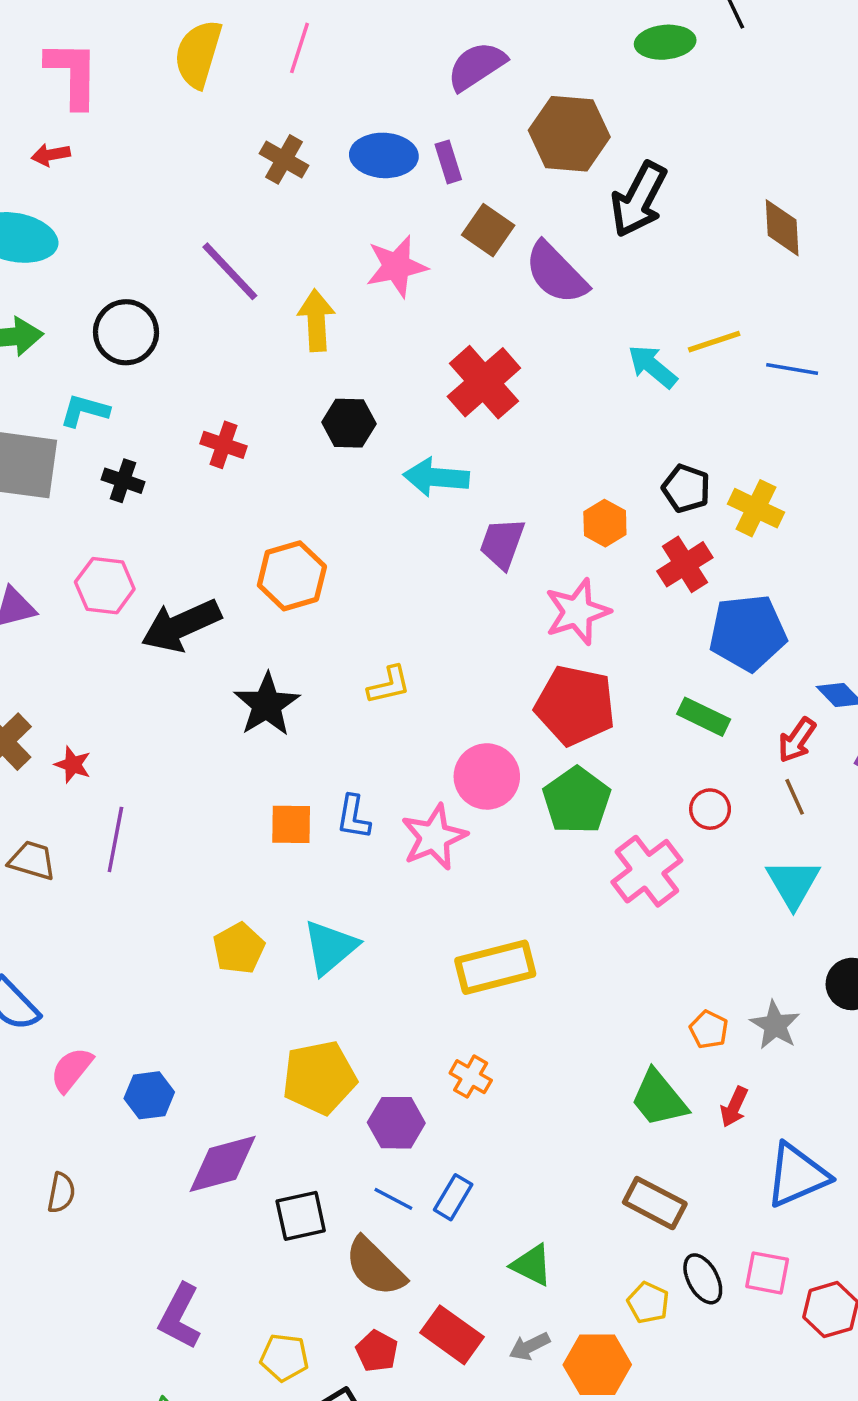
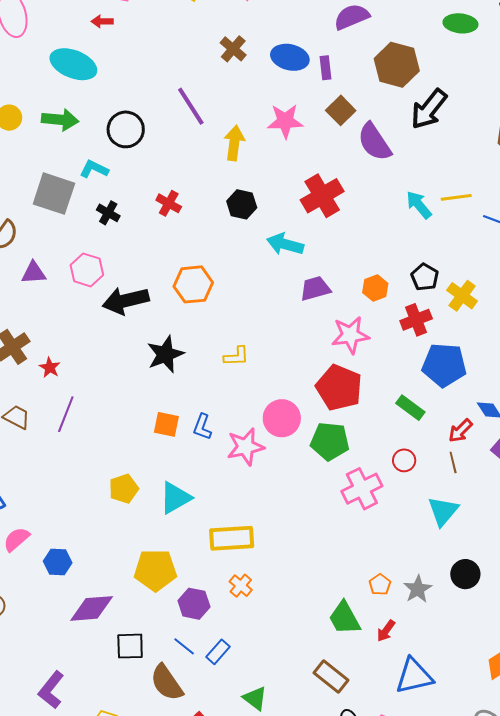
purple trapezoid: (502, 543) -> (315, 289), turned 44
green pentagon: (577, 800) -> (330, 441), turned 30
yellow rectangle: (495, 967) -> (232, 538), moved

